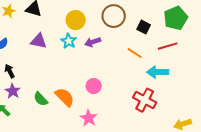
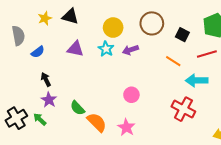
orange semicircle: (65, 97) -> (97, 122), moved

